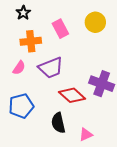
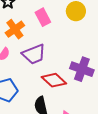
orange cross: (31, 41) -> (15, 29), turned -30

